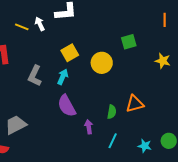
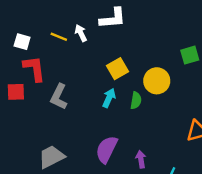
gray L-shape: (35, 76) -> (59, 97), moved
purple semicircle: (67, 106) -> (107, 149), moved, turned 55
green semicircle: (112, 112) -> (136, 100), moved

